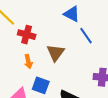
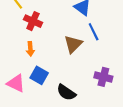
brown triangle: (56, 53) -> (73, 44), moved

